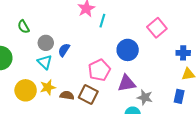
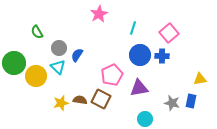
cyan line: (102, 21) -> (133, 28), moved
blue cross: (183, 53) -> (162, 56), moved
yellow star: (48, 87) -> (61, 103), moved
yellow circle: (26, 90) -> (36, 76), moved
gray star: (145, 97) -> (172, 103), moved

